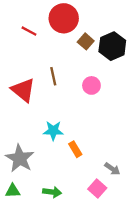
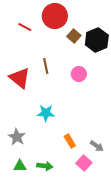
orange rectangle: (75, 149) -> (70, 141), moved
gray star: (20, 158) -> (17, 137), size x0.7
green triangle: (13, 191) -> (20, 166), moved

